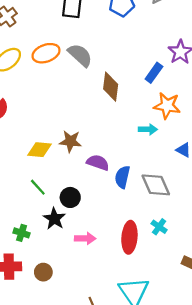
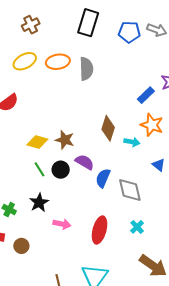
gray semicircle: (80, 55) -> (86, 69), turned 35
brown diamond: (111, 87) -> (108, 128), moved
green line: (38, 187) -> (40, 169), moved
black circle: (70, 197) -> (61, 170), moved
cyan cross: (159, 227) -> (137, 227), moved

